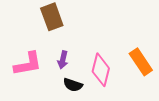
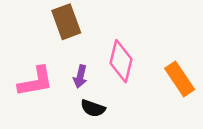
pink diamond: (101, 70) -> (121, 61), moved

